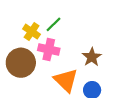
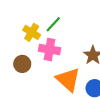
brown circle: (21, 63) -> (22, 64), size x0.6

